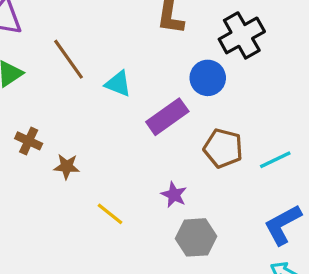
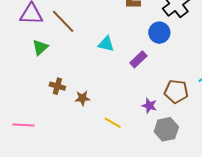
brown line: (68, 59) -> (63, 21), moved
purple rectangle: (167, 117) -> (138, 59), size x0.7
brown pentagon: (223, 148) -> (176, 91), moved

